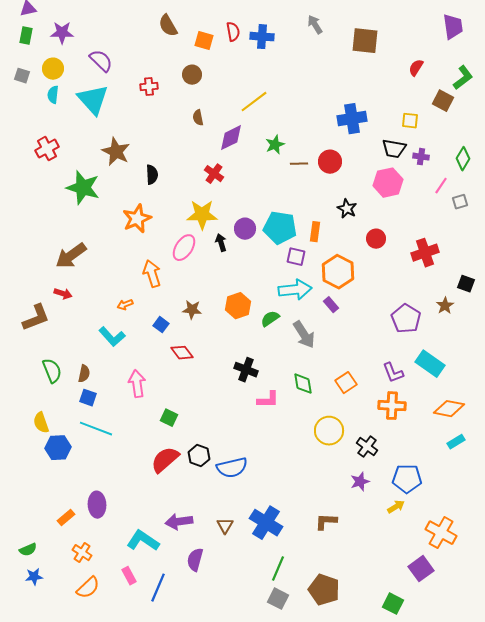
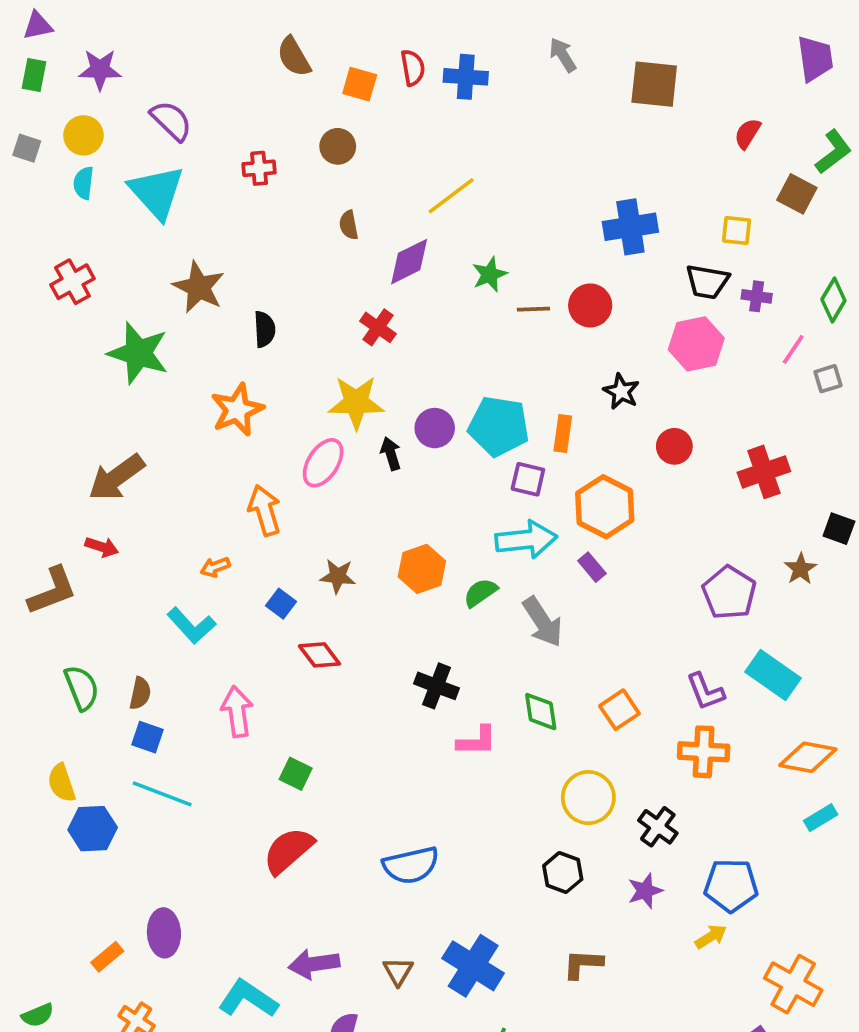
black hexagon: (199, 456) -> (563, 873), moved

